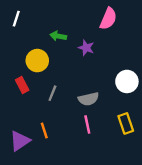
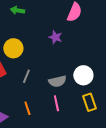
green arrow: (58, 36) -> (17, 10), moved
white circle: (127, 81) -> (83, 75), moved
orange line: (44, 130) -> (27, 108), moved

